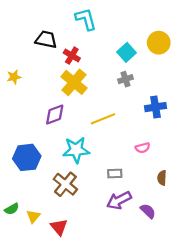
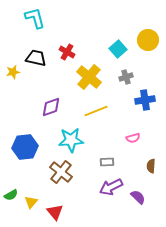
cyan L-shape: (86, 19) -> (35, 18), moved
black trapezoid: (46, 39) -> (36, 58), moved
gray cross: (125, 79) -> (126, 77), moved
yellow cross: (74, 82) -> (89, 77), moved

